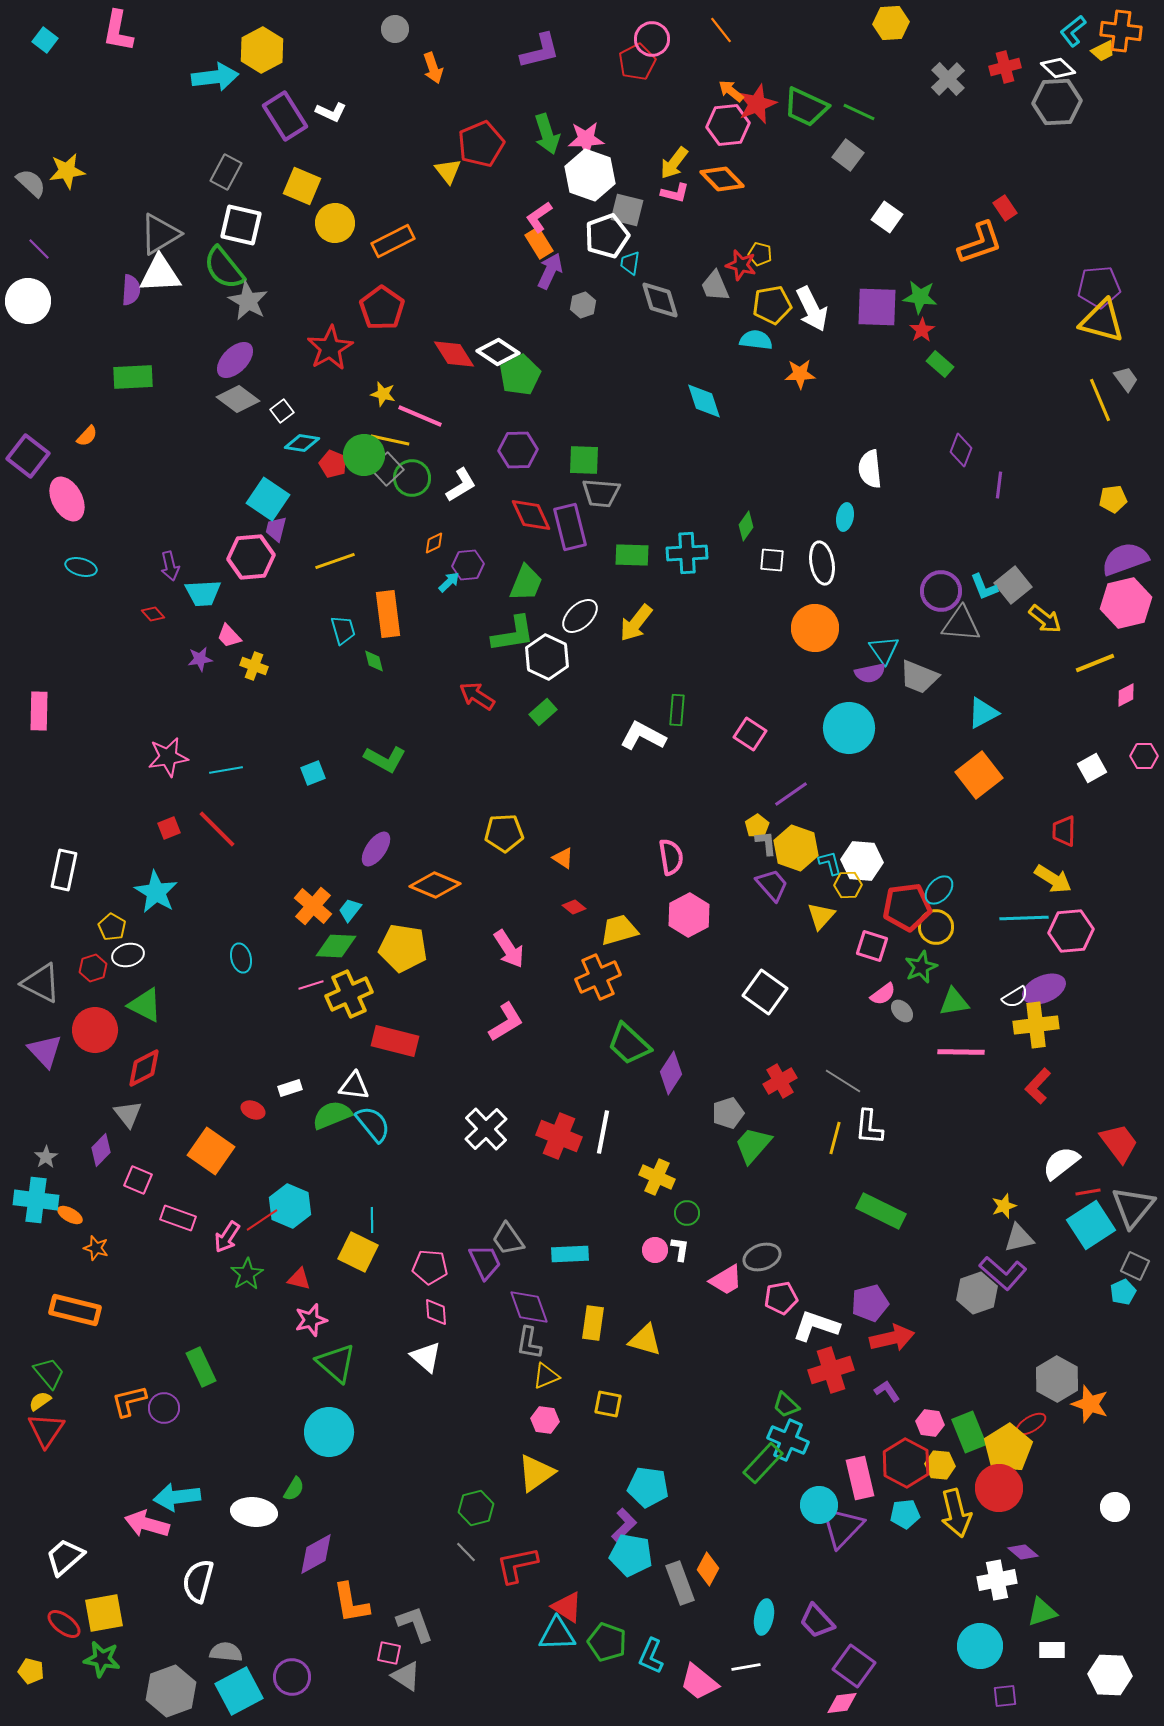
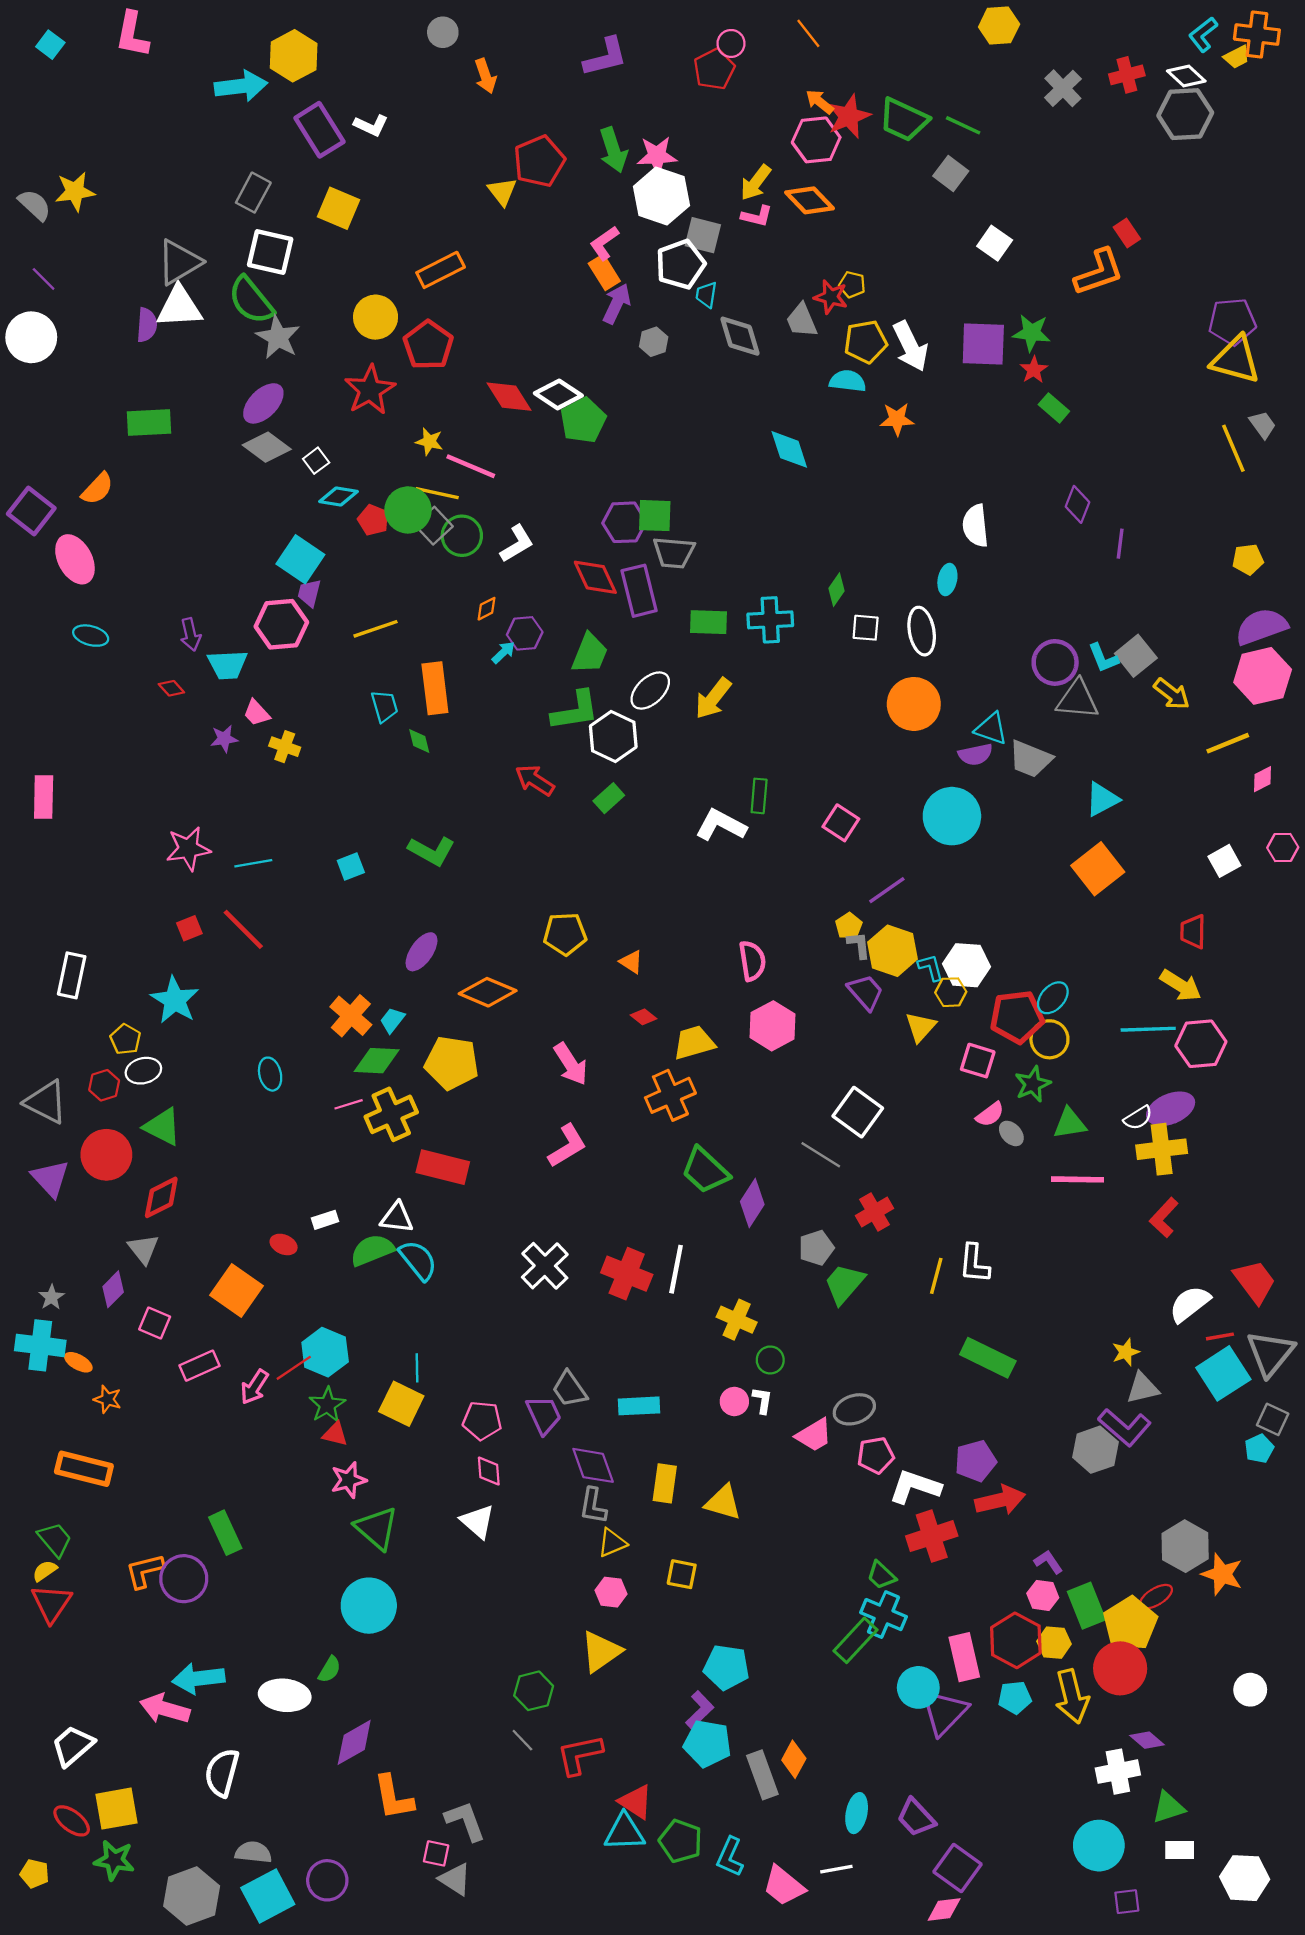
pink circle: (652, 39) -> (731, 43), size x0.7
yellow circle: (335, 223) -> (376, 317), moved
orange semicircle: (87, 436) -> (97, 489), size x1.4
purple hexagon: (518, 450) -> (624, 522), moved
cyan triangle: (884, 650) -> (991, 729), turned -36
gray line: (843, 1081) -> (821, 1155), moved
pink rectangle: (178, 1218) -> (199, 1366), turned -44
green star: (247, 1274) -> (327, 1405), moved
purple L-shape: (887, 1391) -> (1048, 1562), moved
purple circle: (164, 1408) -> (184, 1579), size x1.4

